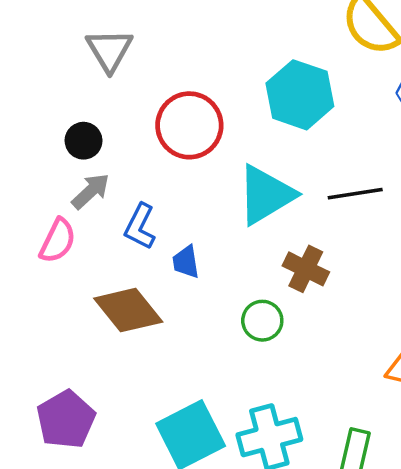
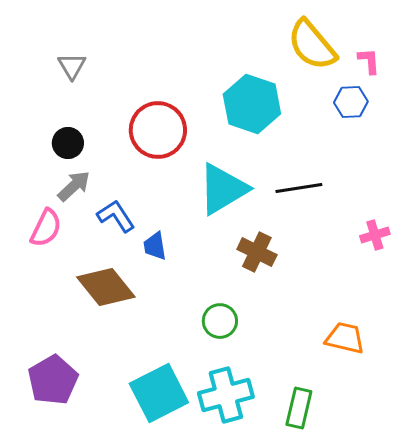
gray triangle: (109, 50) -> (72, 66), moved, size x0.7
blue L-shape: (140, 227) -> (116, 216), turned 120
green circle: (262, 321) -> (220, 321), moved

